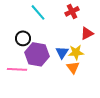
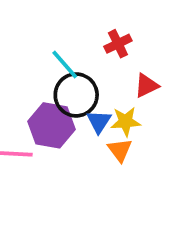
cyan line: (38, 12) -> (65, 65), moved
black circle: (23, 38) -> (76, 95), moved, size x1.5

